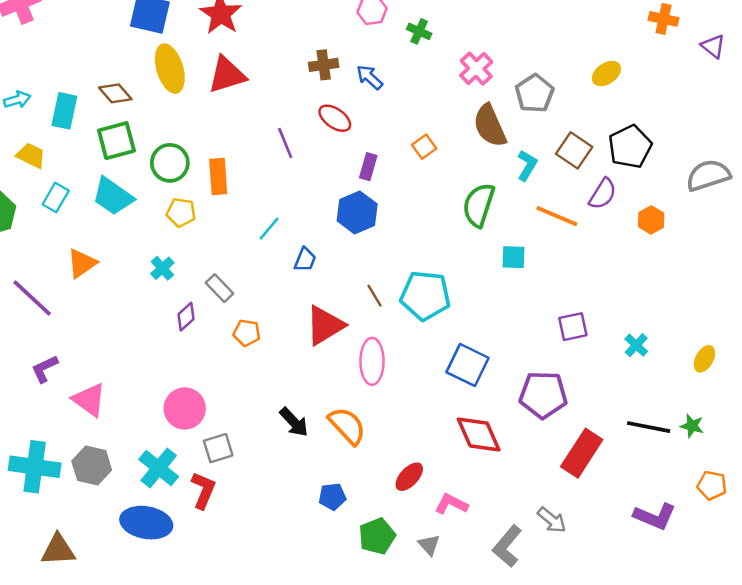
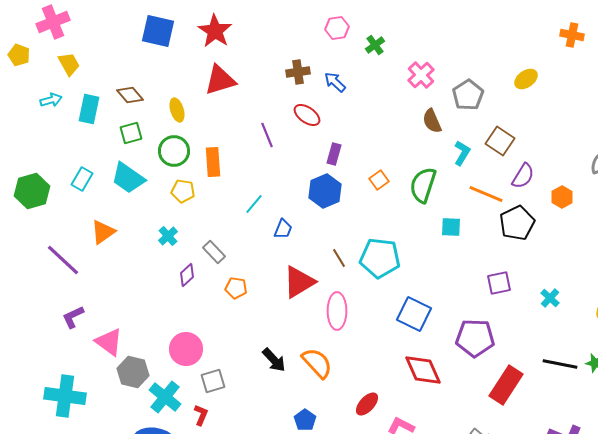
green cross: (419, 31) -> (375, 45), turned 30
yellow ellipse: (170, 69) -> (177, 110), moved, size x0.6
brown semicircle: (490, 126) -> (432, 121), size x0.7
green square: (116, 141) -> (131, 133), size x0.7
orange square: (424, 147) -> (379, 180), moved
black pentagon: (630, 147) -> (517, 223), moved
yellow trapezoid: (31, 155) -> (69, 64), moved, turned 35
gray hexagon: (92, 466) -> (133, 372), moved
red L-shape: (203, 490) -> (201, 415), size x0.7
blue pentagon: (332, 497) -> (305, 420), turned -30

